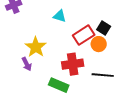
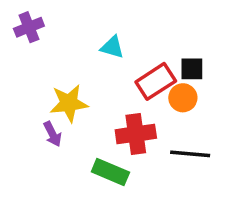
black square: (104, 28) -> (192, 69), turned -32
yellow star: (36, 47) -> (69, 103), turned 30

